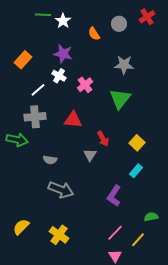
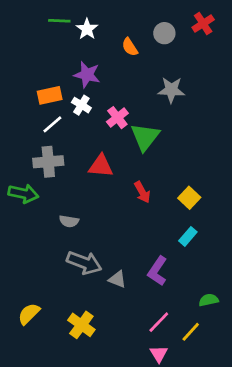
orange rectangle: (23, 60) -> (50, 95), moved, turned 36
green triangle: (120, 99) -> (145, 137), moved
gray triangle: (90, 155) -> (117, 279), moved, turned -40

